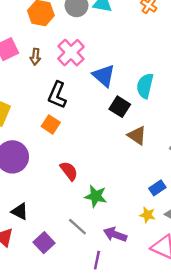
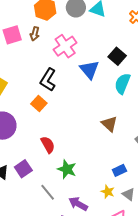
brown arrow: (35, 57) -> (35, 34), moved
black square: (120, 107) -> (117, 56), moved
purple square: (44, 243) -> (23, 169), moved

